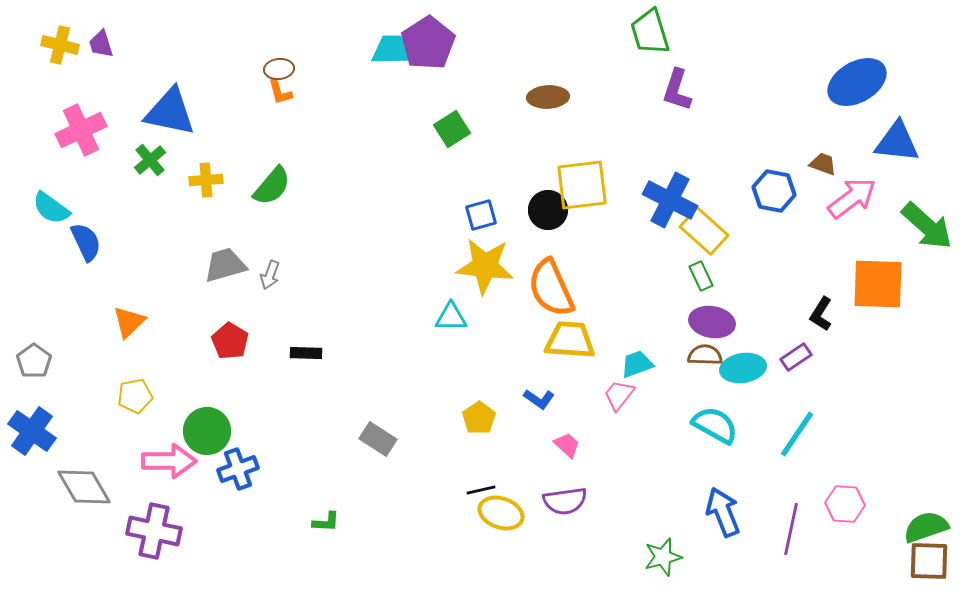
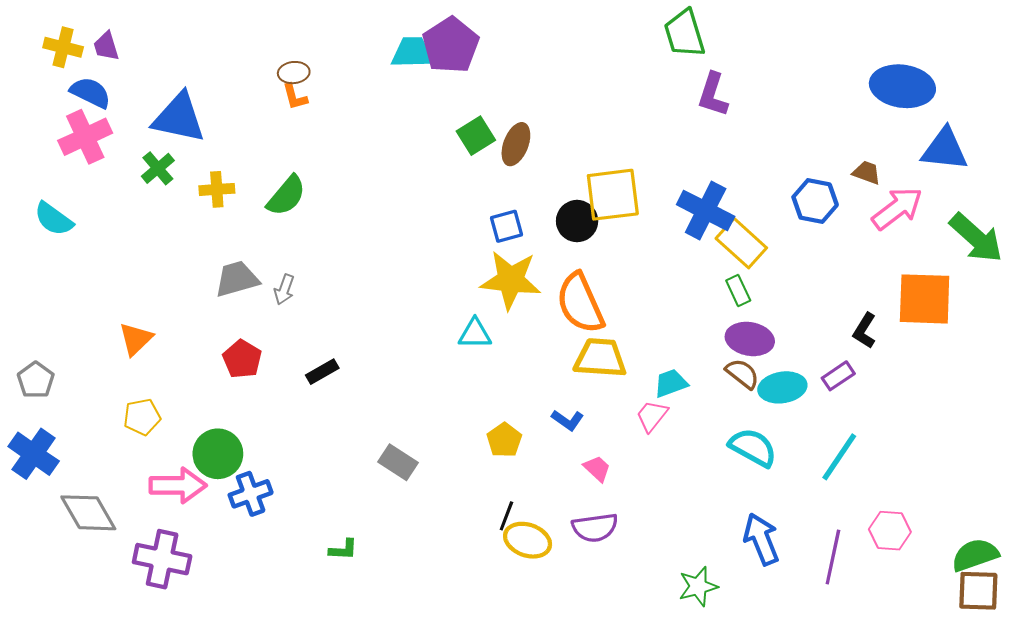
blue ellipse: (857, 82) -> (902, 86), turned 38
brown ellipse: (548, 97) -> (516, 144), moved, turned -66
blue semicircle: (86, 242) -> (90, 93), moved, turned -39
black rectangle: (306, 353) -> (322, 372), turned -32
brown semicircle: (705, 355) -> (742, 374), turned 36
black line: (481, 490) -> (506, 516), turned -56

